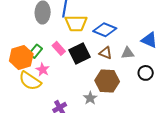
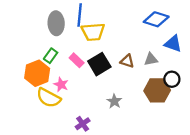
blue diamond: (105, 30) -> (156, 19), moved
green rectangle: (36, 51) -> (51, 56), moved
brown hexagon: (107, 81) -> (157, 90), moved
gray star: (90, 98) -> (114, 101), moved

